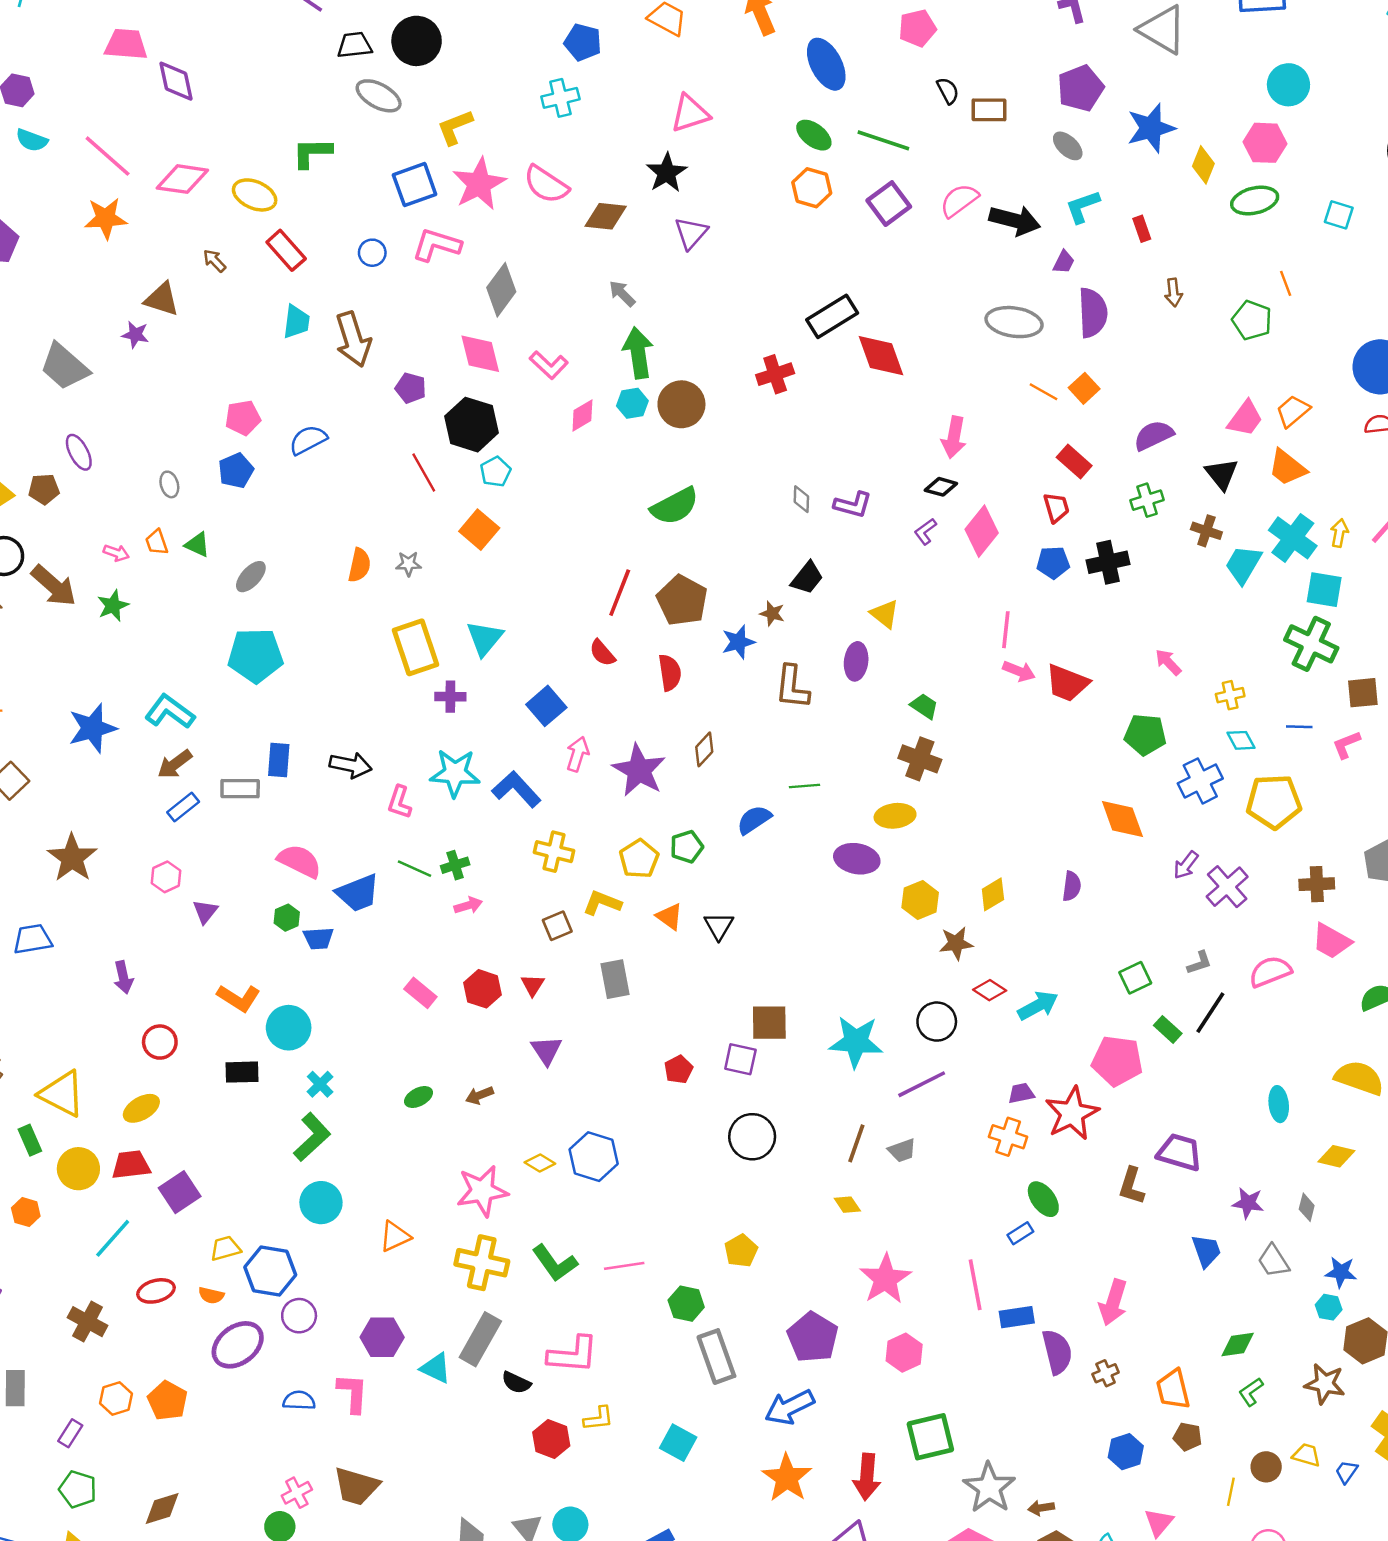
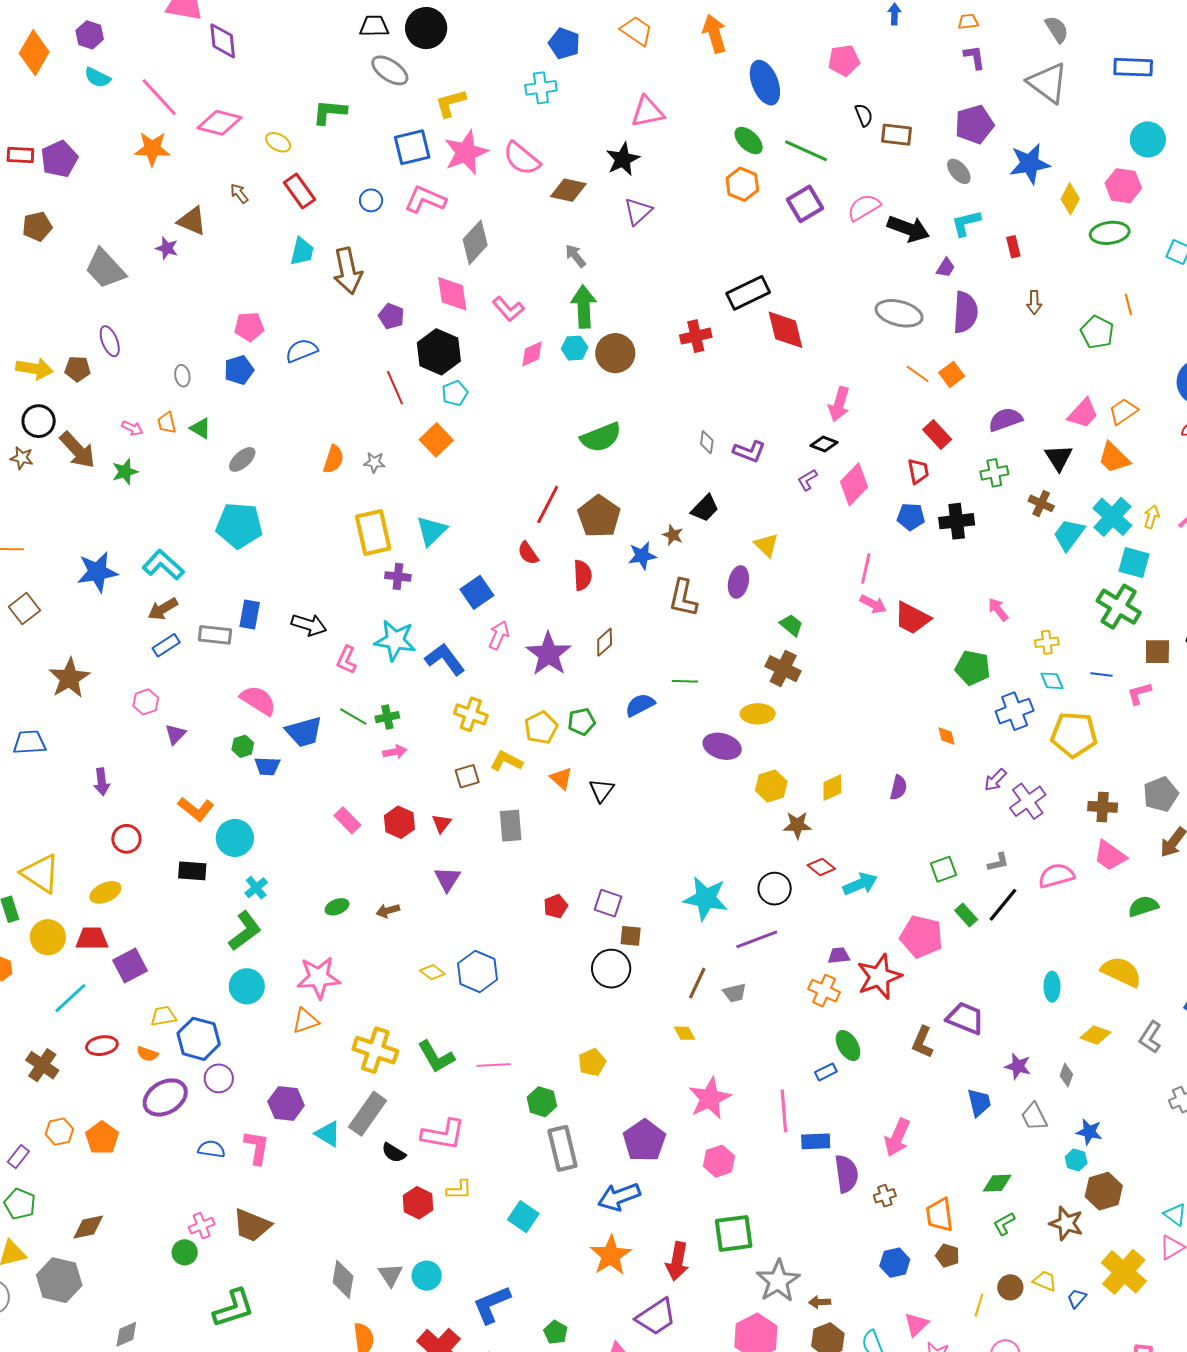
yellow ellipse: (255, 195) -> (278, 142), size x0.7
orange diamond: (1122, 819) -> (946, 736), size x0.5
brown square: (769, 1023) -> (631, 936), moved, size x0.7
pink star: (482, 1191) -> (319, 978), moved

